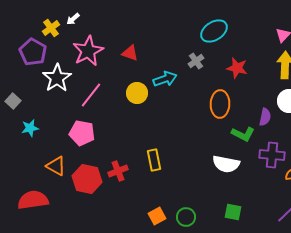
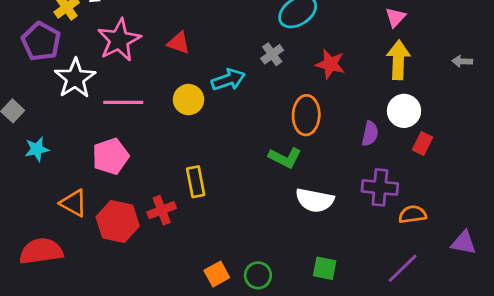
pink line: (91, 95) -> (123, 102), turned 52
pink pentagon: (82, 133) -> (111, 156), turned -30
green L-shape: (243, 134) -> (285, 158), moved
yellow rectangle: (154, 160) -> (196, 182), moved

